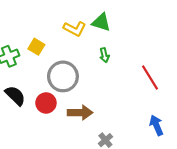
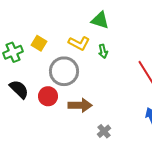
yellow L-shape: (75, 29) -> (79, 43), moved

